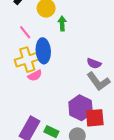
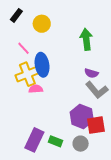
green arrow: (62, 23) -> (86, 39), moved, size x1.5
pink semicircle: (35, 76) -> (36, 89), turned -152

